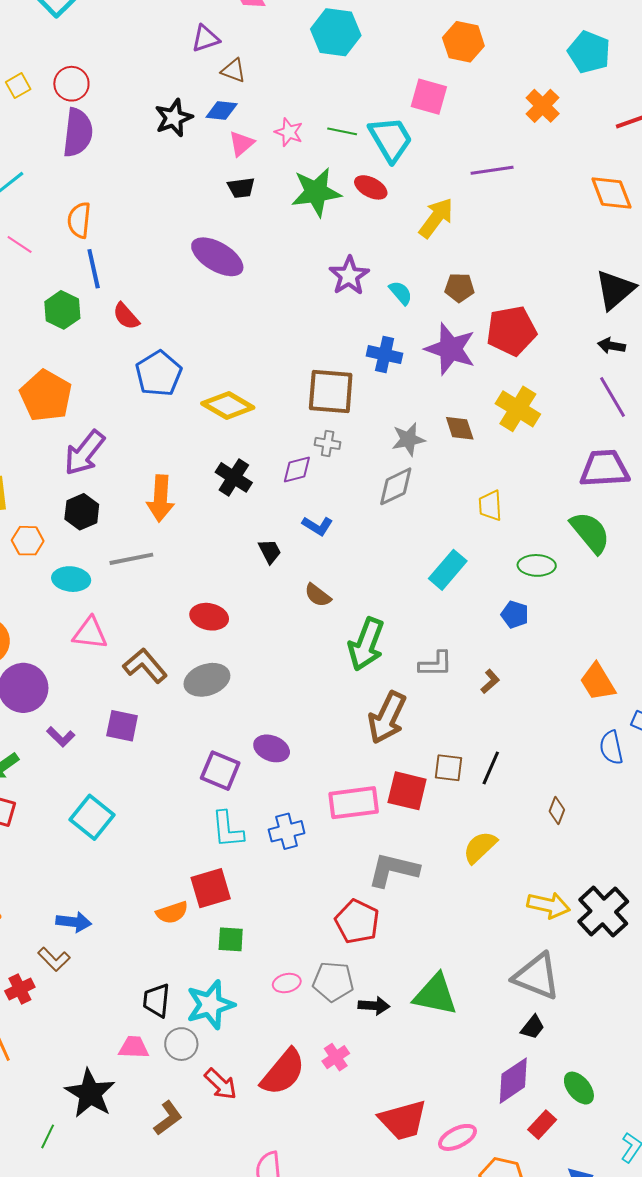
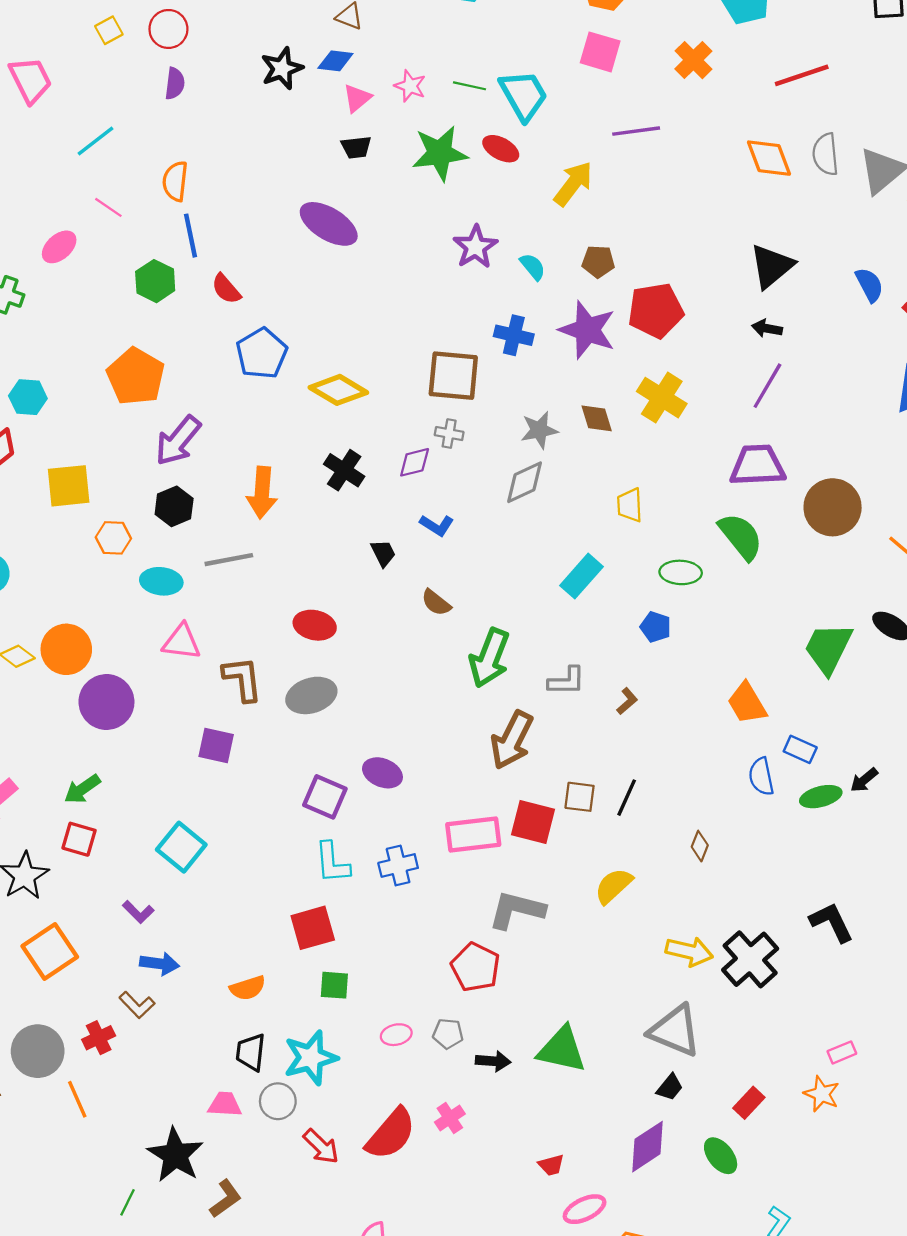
pink square: (429, 97) -> (600, 52), moved
purple semicircle: (78, 133) -> (175, 84), size x0.6
purple line: (612, 397) -> (767, 386), turned 60
brown L-shape: (145, 666) -> (243, 679), turned 33
purple L-shape: (61, 737) -> (138, 912), moved
orange semicircle: (172, 912) -> (248, 988), moved
gray pentagon: (333, 982) -> (448, 1034), size x0.7
brown L-shape: (168, 1118) -> (226, 1199), moved
red trapezoid: (403, 1120) -> (551, 1165), moved, size x0.5
red rectangle: (542, 1125) -> (749, 1103), moved

